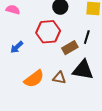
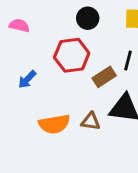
orange semicircle: (34, 79) -> (54, 124), turned 30

